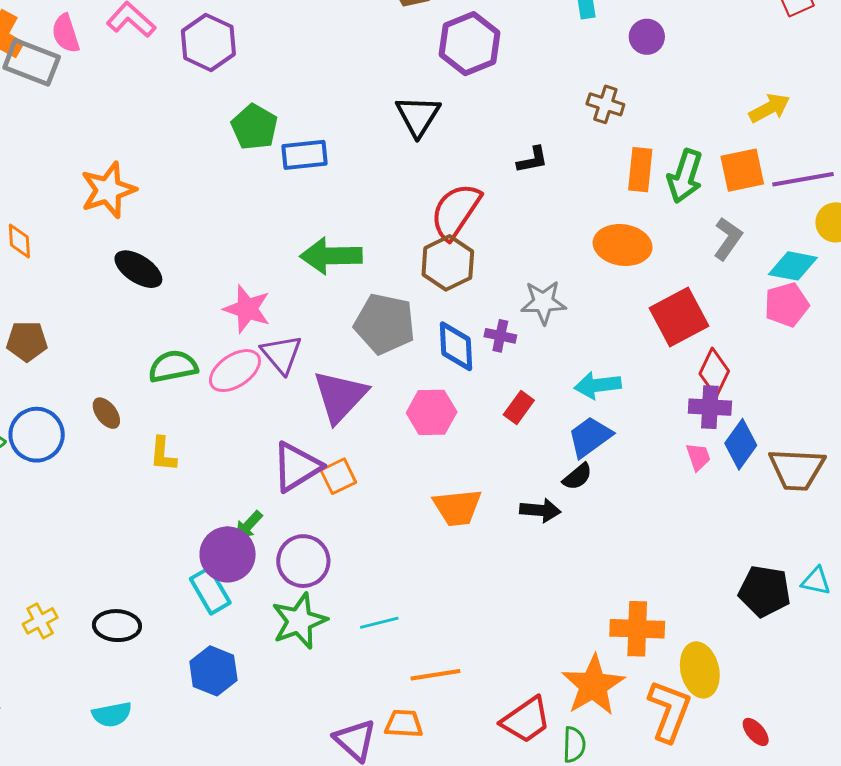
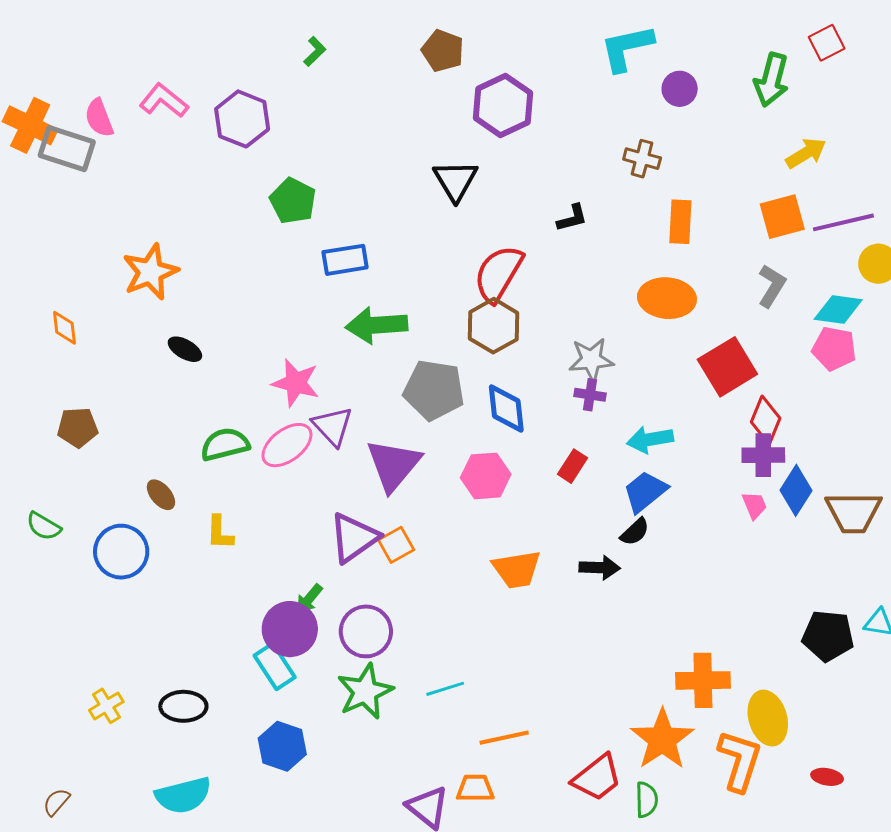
blue rectangle: (305, 155) -> (345, 260), moved
green arrow: (685, 176) -> (771, 80), moved
black ellipse: (138, 269) -> (185, 349), size x0.7
pink pentagon: (787, 305) -> (834, 349), turned 30
purple cross: (500, 336) -> (590, 395), moved
blue circle: (37, 435) -> (121, 552), moved
cyan semicircle: (112, 714) -> (183, 795), size x1.4
red ellipse: (756, 732) -> (827, 777), turned -36

